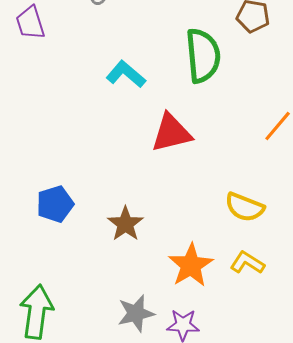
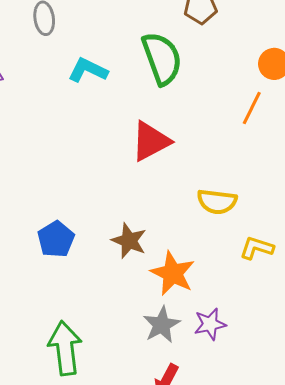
cyan L-shape: (126, 74) -> (88, 70), moved
yellow semicircle: (245, 207) -> (217, 202), moved
orange star: (191, 265) -> (173, 273), moved

